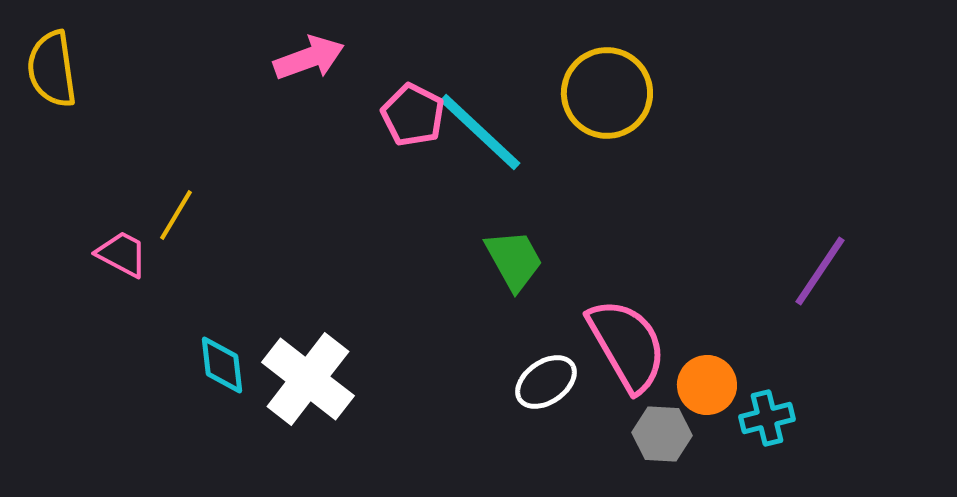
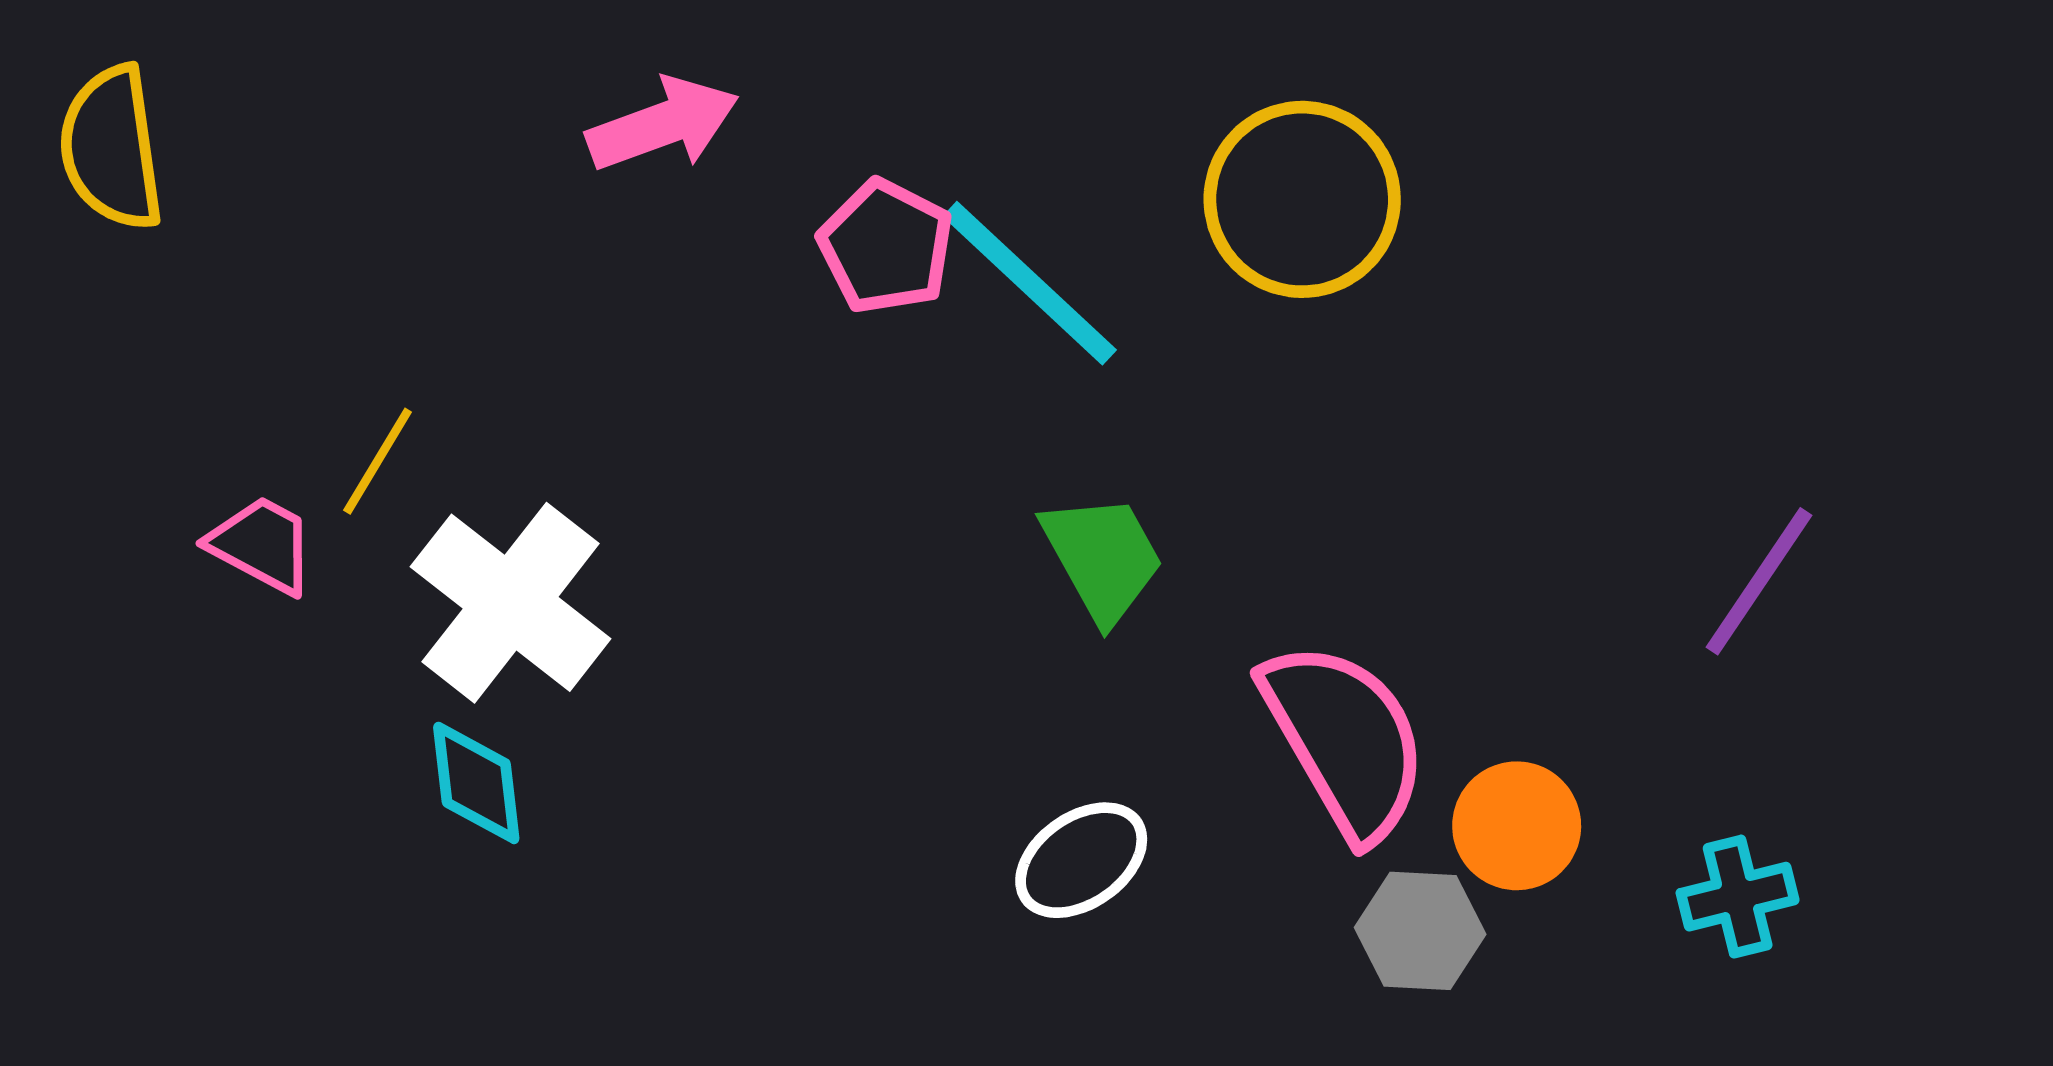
white cross: (308, 379) -> (511, 603), moved
white ellipse: (546, 382) -> (1081, 860), moved
cyan cross: (767, 418) -> (1738, 897), moved

